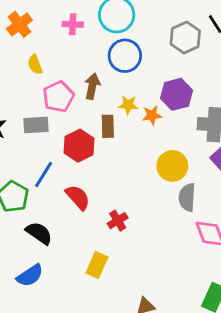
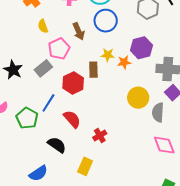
brown arrow: (92, 86) -> (79, 31), moved, turned 144
gray rectangle: (36, 125) -> (43, 68), turned -36
gray semicircle: (187, 197) -> (158, 112), moved
black semicircle: (39, 233) -> (57, 145), moved

